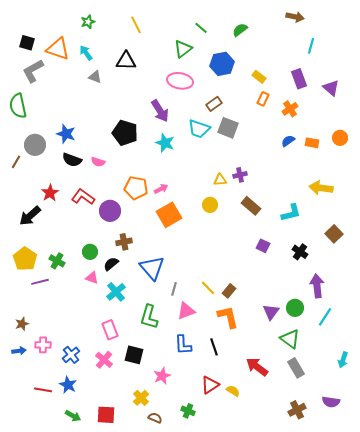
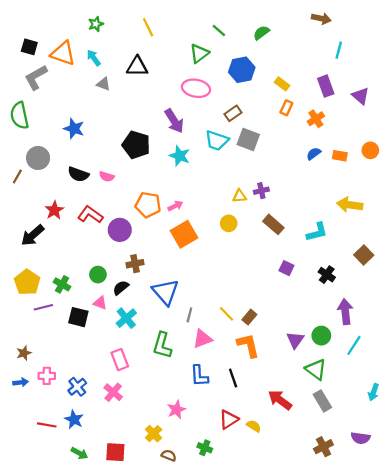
blue star: (66, 134) -> (74, 129), moved
black square: (134, 355) -> (78, 317), moved

